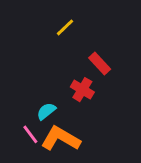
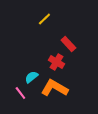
orange L-shape: (61, 139) -> (54, 88), moved

